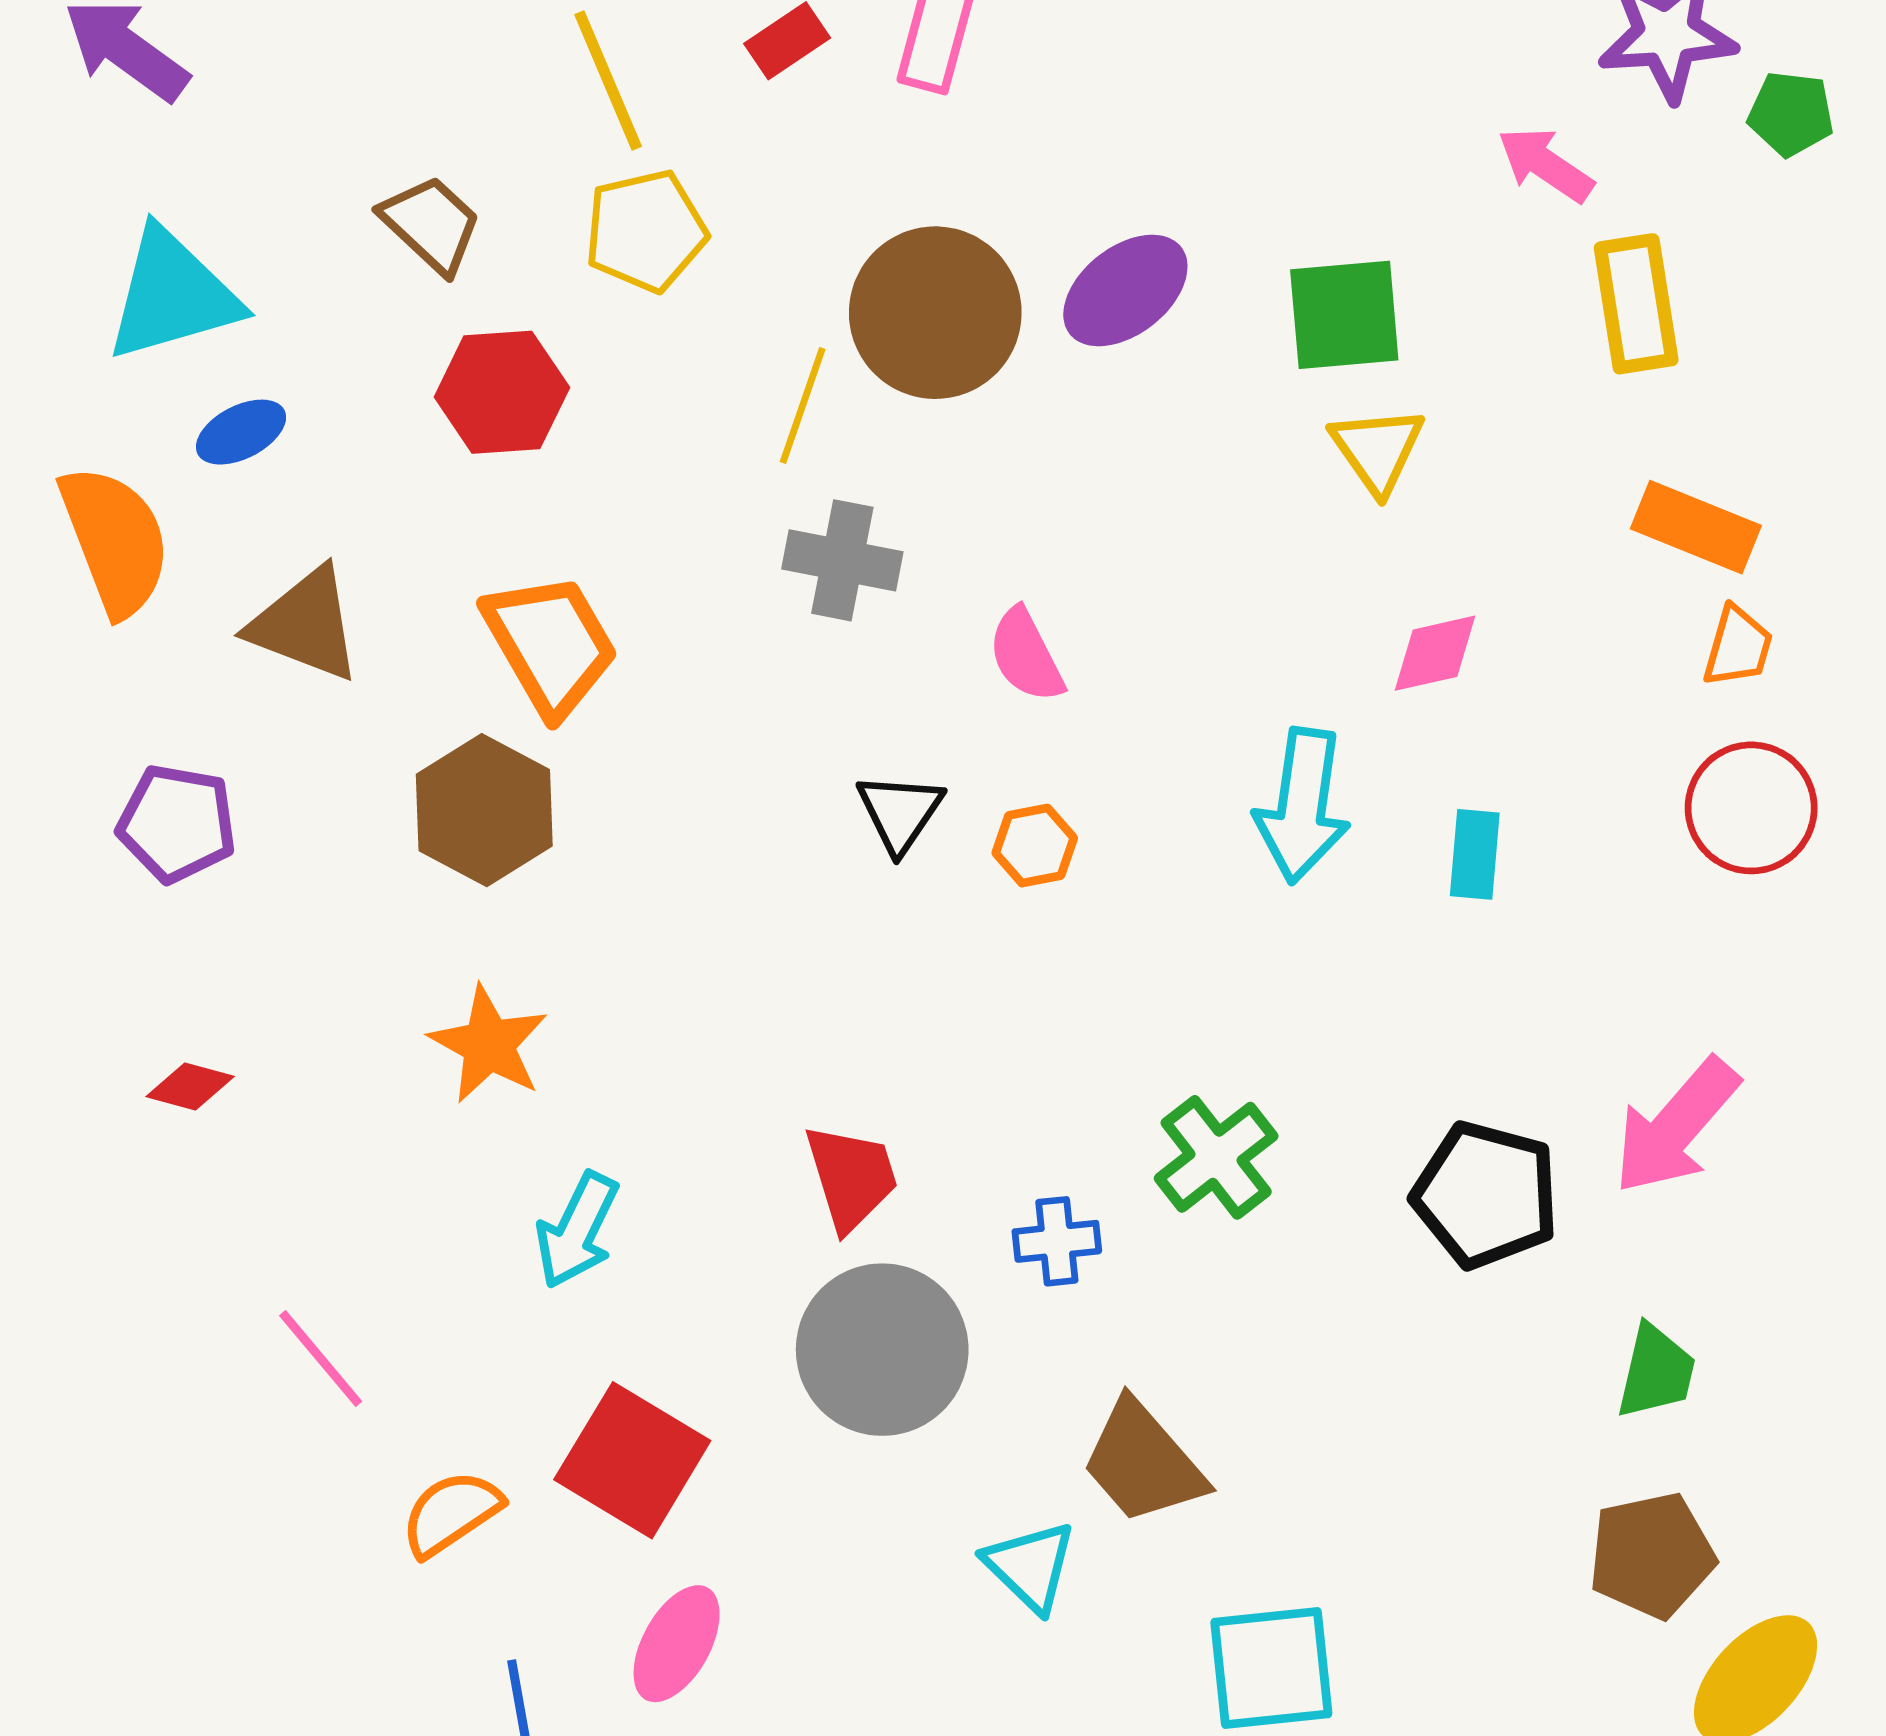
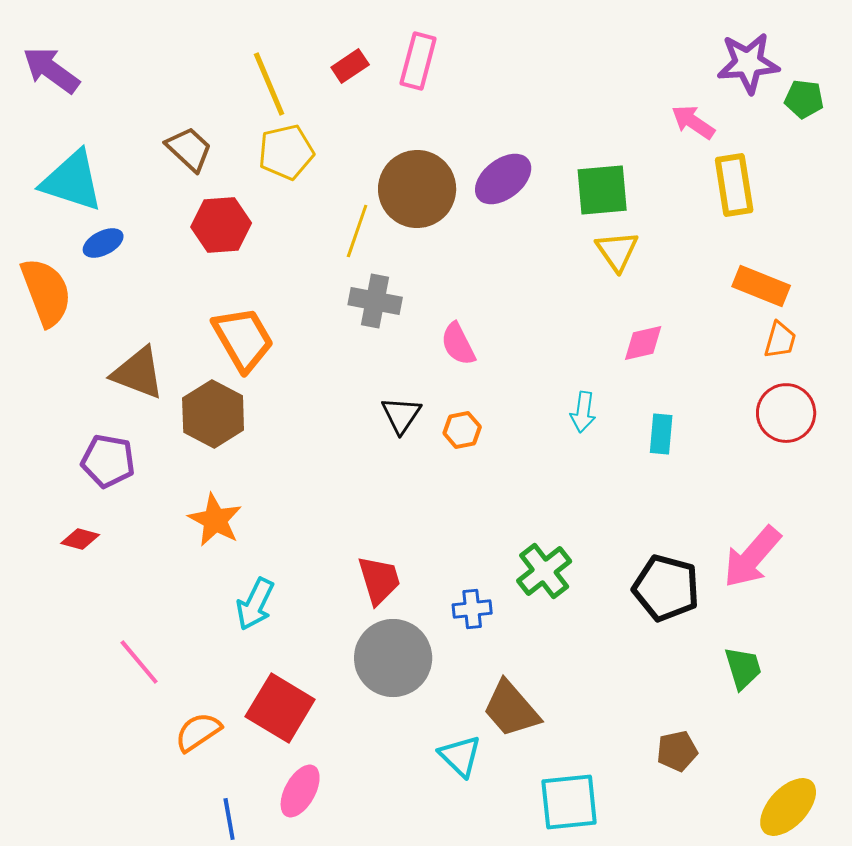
cyan triangle: (172, 295) -> (72, 181), turned 34
brown triangle: (305, 624) -> (138, 373), moved
cyan arrow: (1302, 806) -> (583, 412), size x0.6
purple pentagon: (177, 823) -> (108, 461), moved
green trapezoid: (1656, 1372) -> (743, 668), turned -30
brown pentagon: (1652, 1555) -> (677, 751), moved, size x0.7

